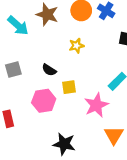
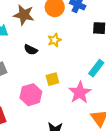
black semicircle: (49, 70) -> (31, 50), moved

